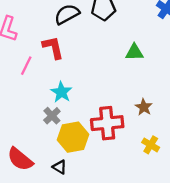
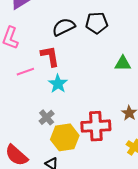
pink line: (26, 66) -> (25, 72), turned 42
cyan star: (61, 92) -> (58, 84), moved

